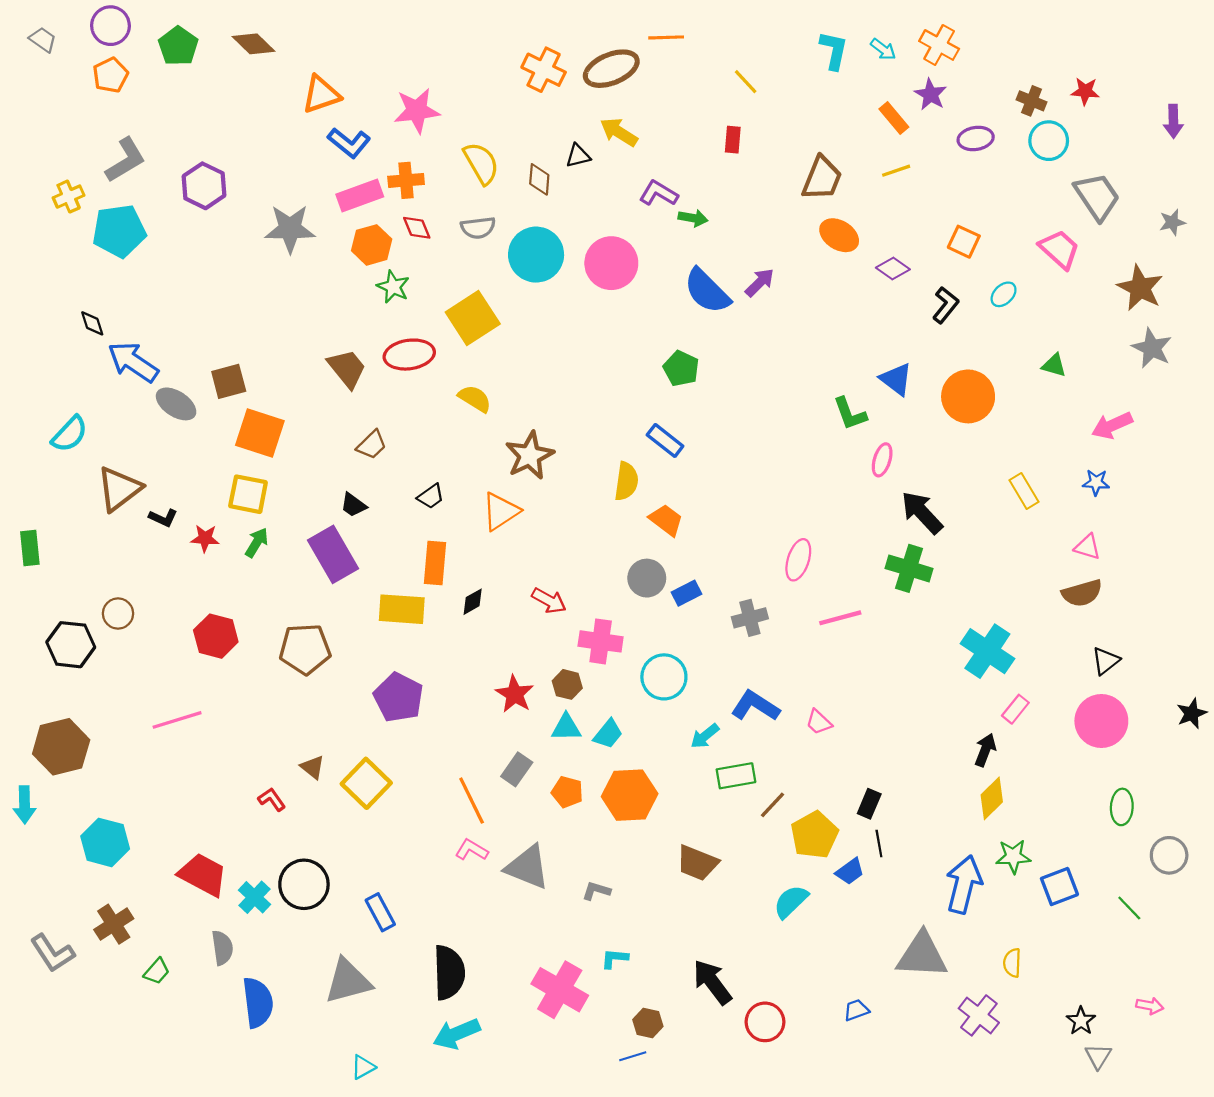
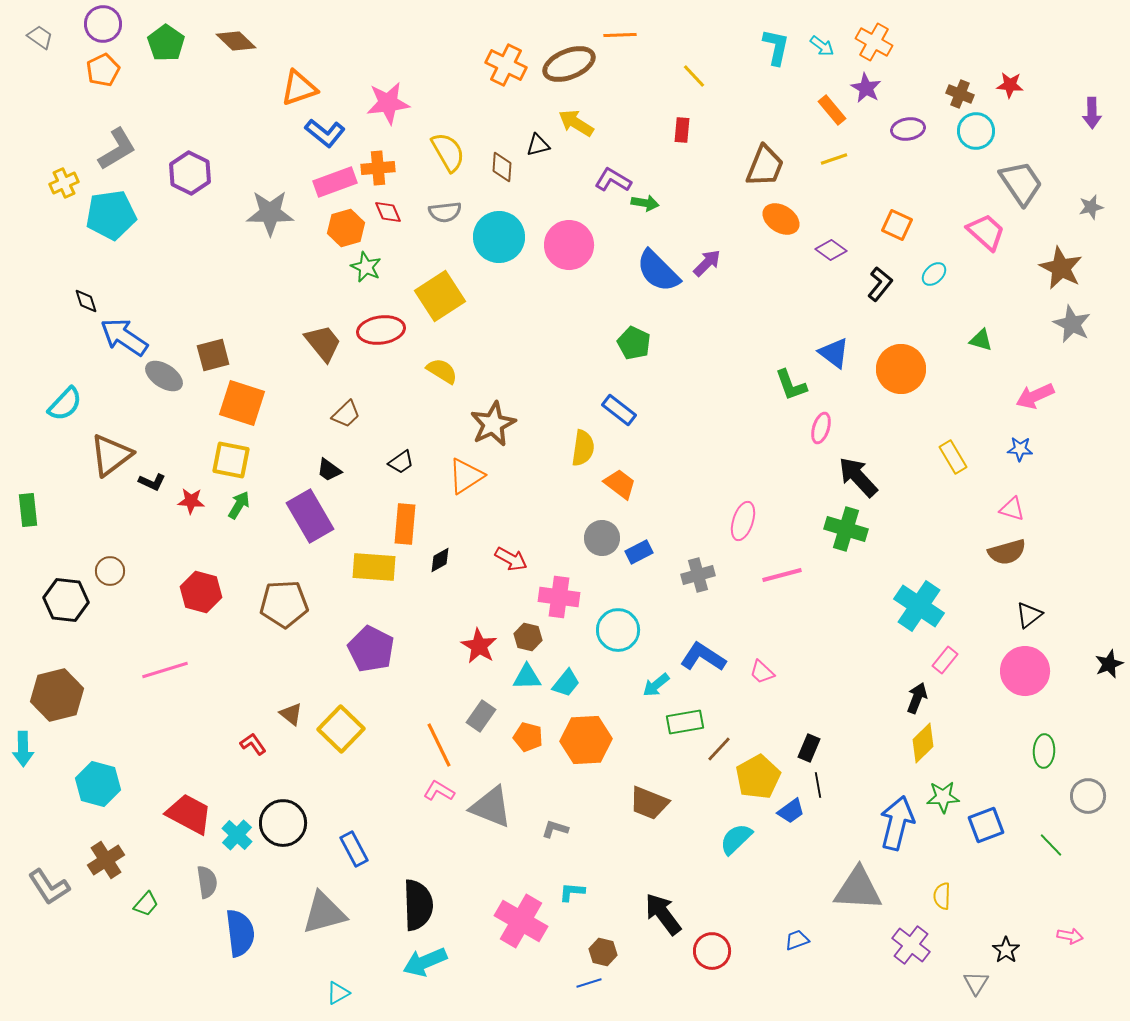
gray triangle: (1098, 1056) -> (976, 983), moved

